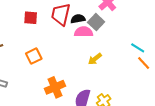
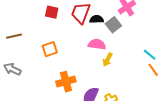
pink semicircle: (84, 32) -> (97, 44), moved
yellow arrow: (95, 59) -> (107, 60), turned -32

